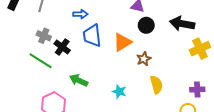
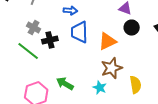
black cross: (62, 47) -> (50, 40), turned 35
brown star: (144, 59) -> (112, 68), moved, size x1.5
green arrow: (79, 80) -> (65, 84), moved

